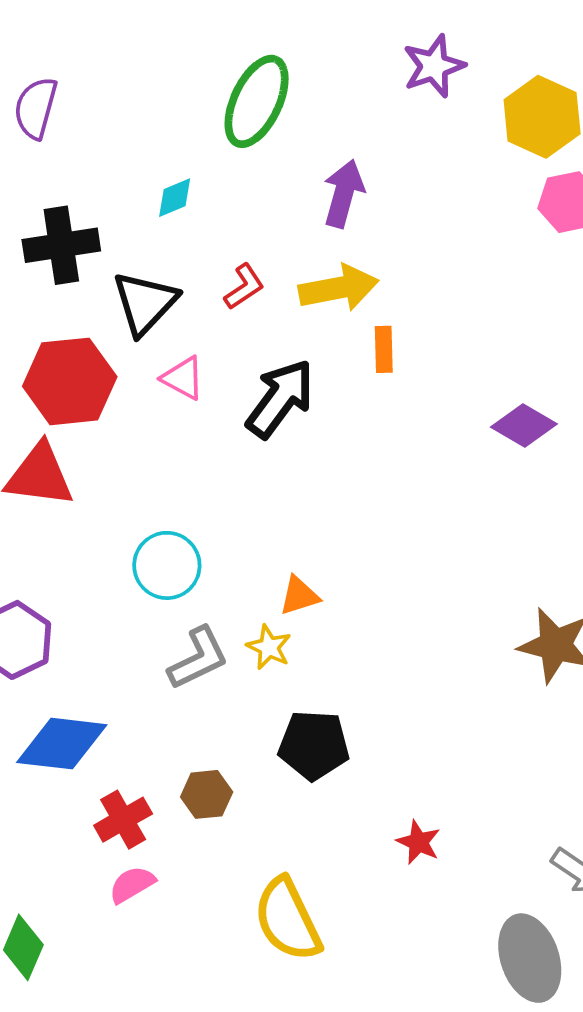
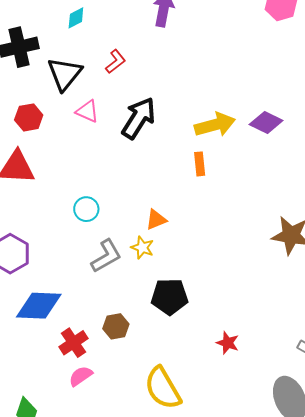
yellow arrow: (338, 288) -> (215, 125), moved
orange rectangle: (384, 349) -> (200, 164), moved
red hexagon: (70, 381) -> (29, 117), size x0.6
cyan circle: (167, 565) -> (86, 209), size x0.7

